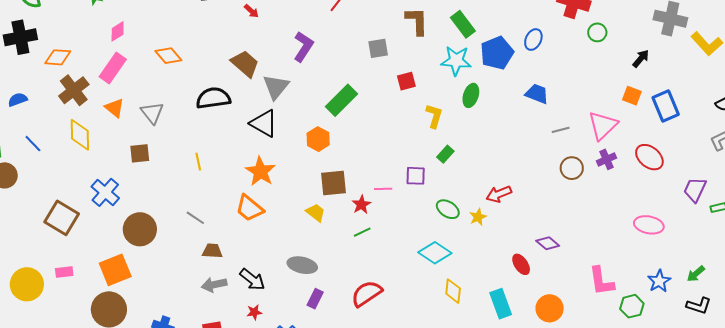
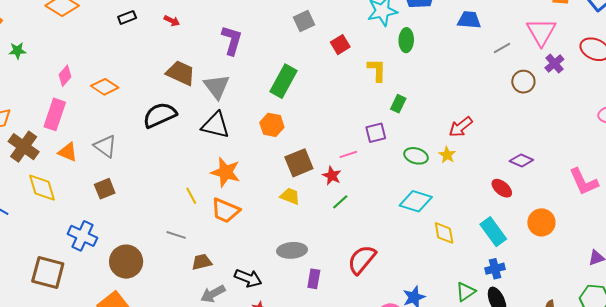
pink diamond: (118, 31) -> (65, 76), moved
yellow line: (198, 162) -> (191, 196), moved

